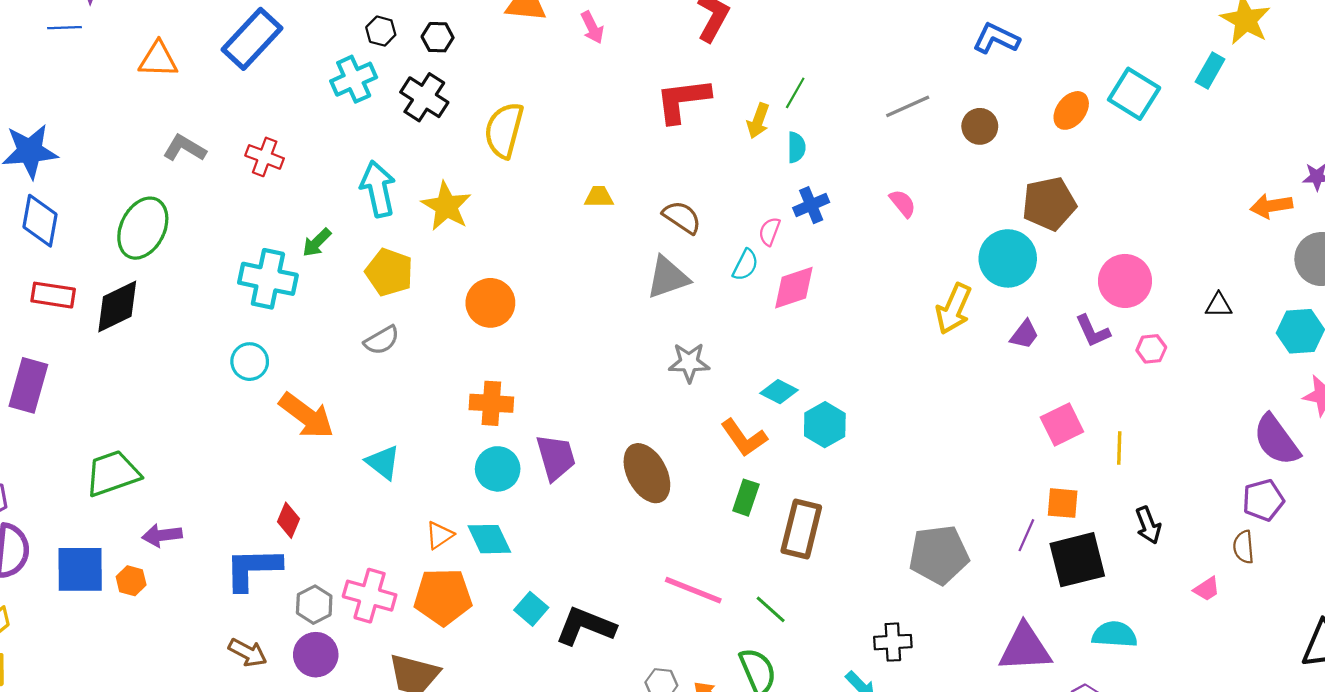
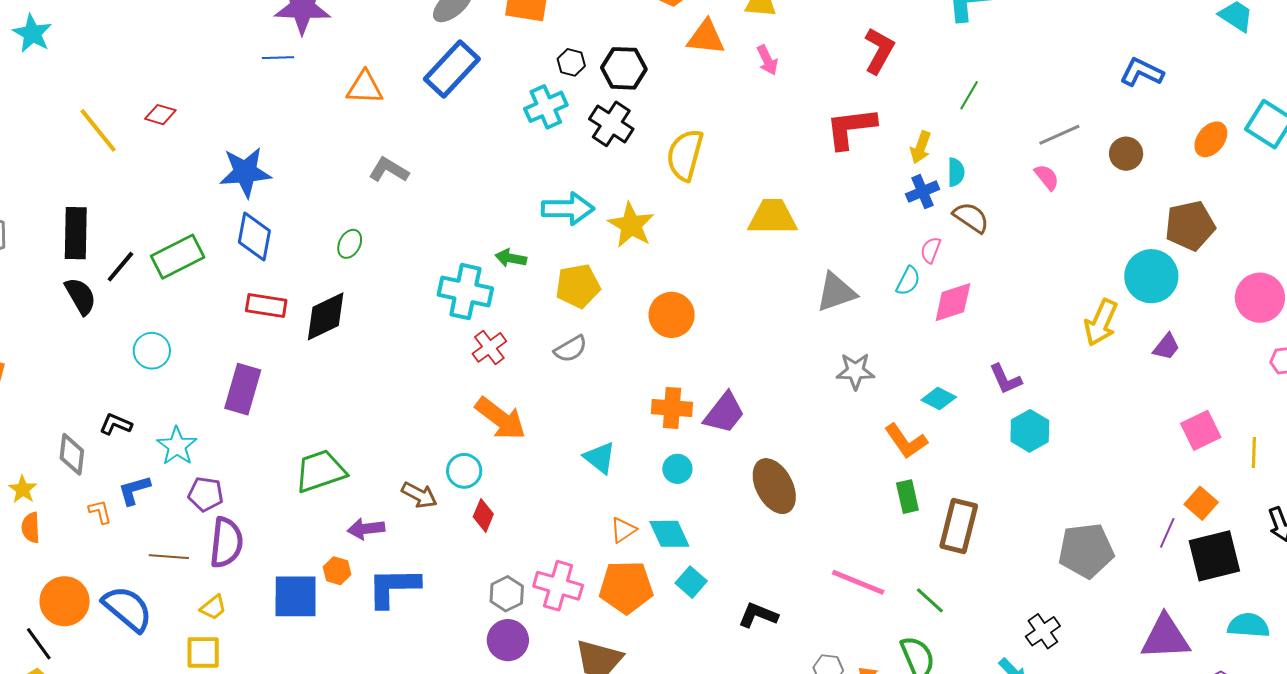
black hexagon: (438, 37) -> (624, 68), size x1.5
green line: (795, 93) -> (969, 95), moved
red cross: (265, 157) -> (489, 347), moved, turned 32
cyan arrow: (378, 189) -> (568, 209), turned 102
yellow trapezoid: (599, 197) -> (773, 217), size x1.8
pink semicircle: (903, 203) -> (1047, 177), moved
blue cross: (811, 205) -> (922, 192), moved
brown semicircle: (682, 217) -> (971, 217), moved
green ellipse: (143, 228) -> (350, 244), size x0.5
green arrow: (317, 243) -> (511, 258), turned 56
yellow pentagon: (389, 272) -> (578, 286), turned -30
purple L-shape: (1093, 331) -> (1005, 379), moved
cyan circle: (250, 362) -> (464, 471), moved
cyan hexagon: (825, 425) -> (1030, 431), moved
purple trapezoid: (556, 457) -> (724, 413), moved, turned 54
cyan triangle: (383, 462) -> (600, 458), moved
cyan circle: (498, 469) -> (677, 469), size x0.7
brown ellipse: (647, 473) -> (774, 486), moved
green rectangle: (746, 498) -> (907, 497), turned -32
orange square: (1063, 503) -> (1201, 503), turned 36
blue square: (80, 569) -> (296, 596), moved
blue L-shape: (253, 569) -> (393, 587), moved
cyan square: (531, 609) -> (691, 582), moved
black L-shape: (585, 626) -> (758, 615), size x0.7
black cross: (893, 642) -> (1043, 631), turned -32
brown arrow: (248, 653) -> (419, 495), moved

